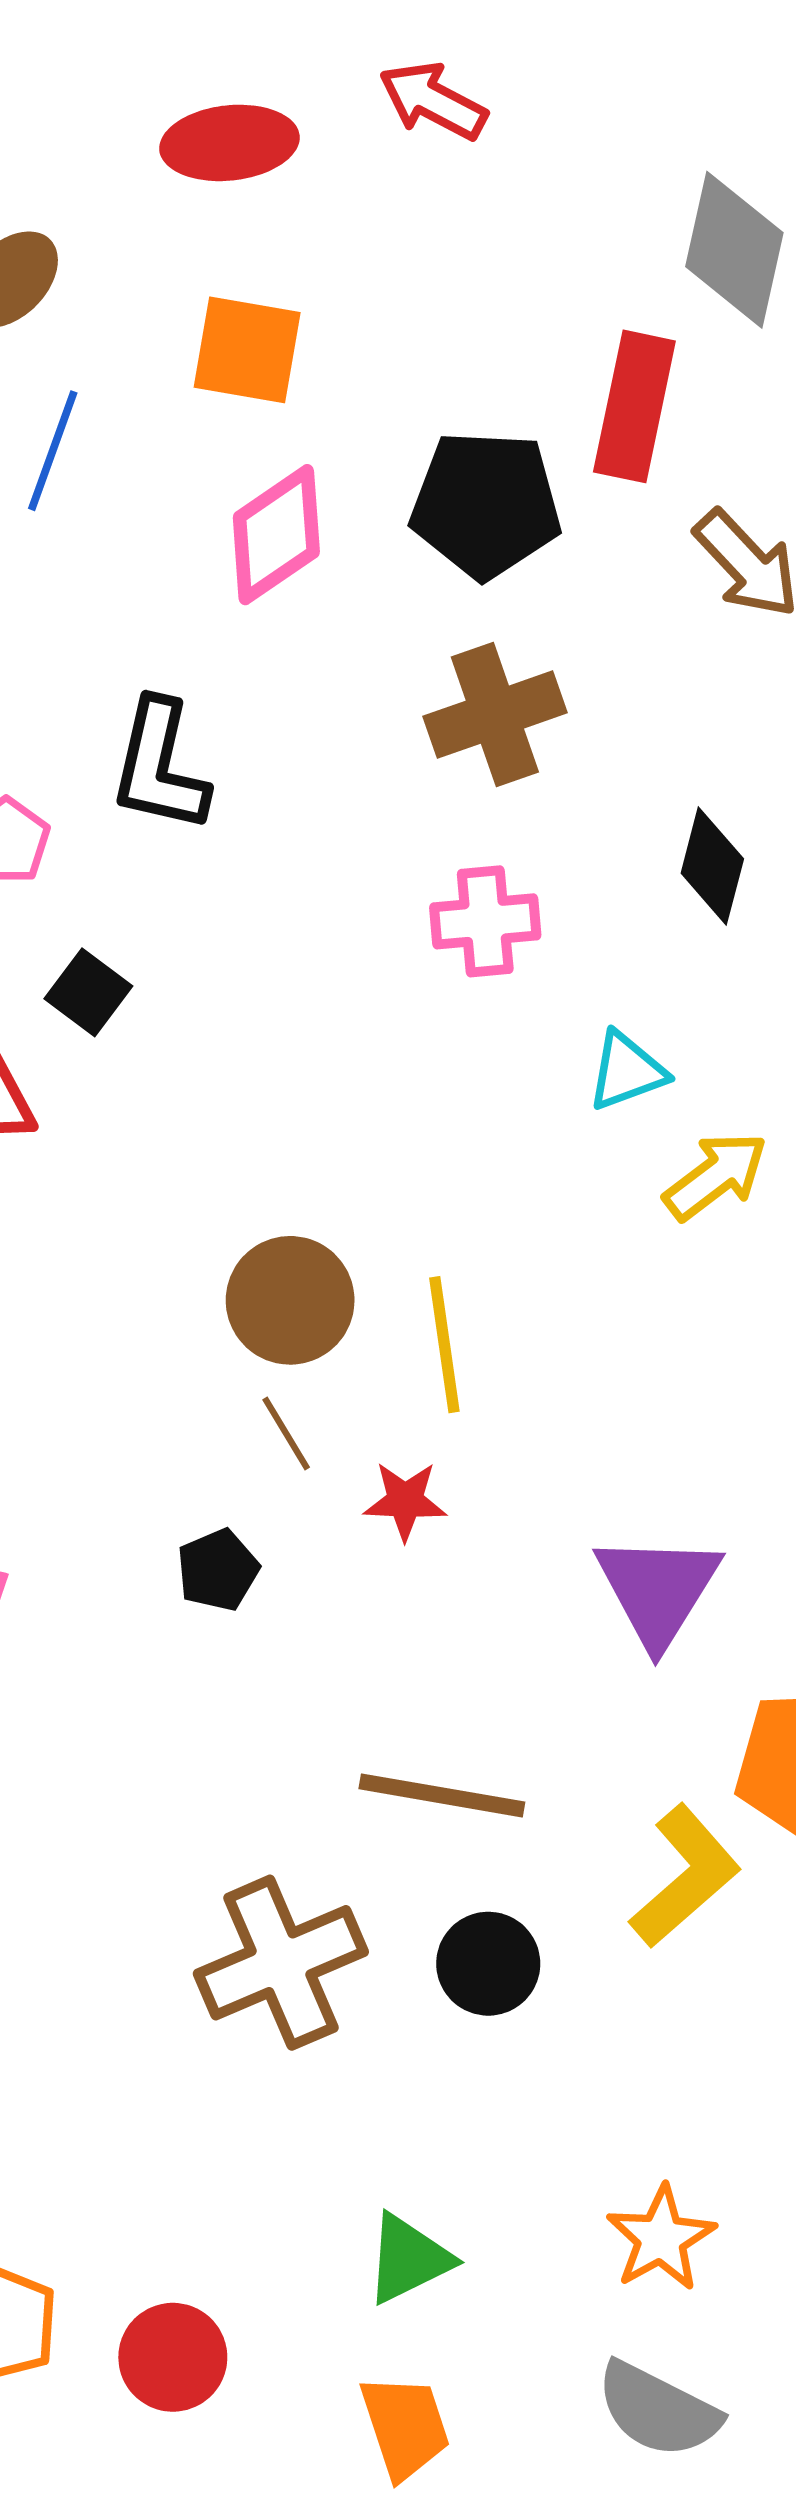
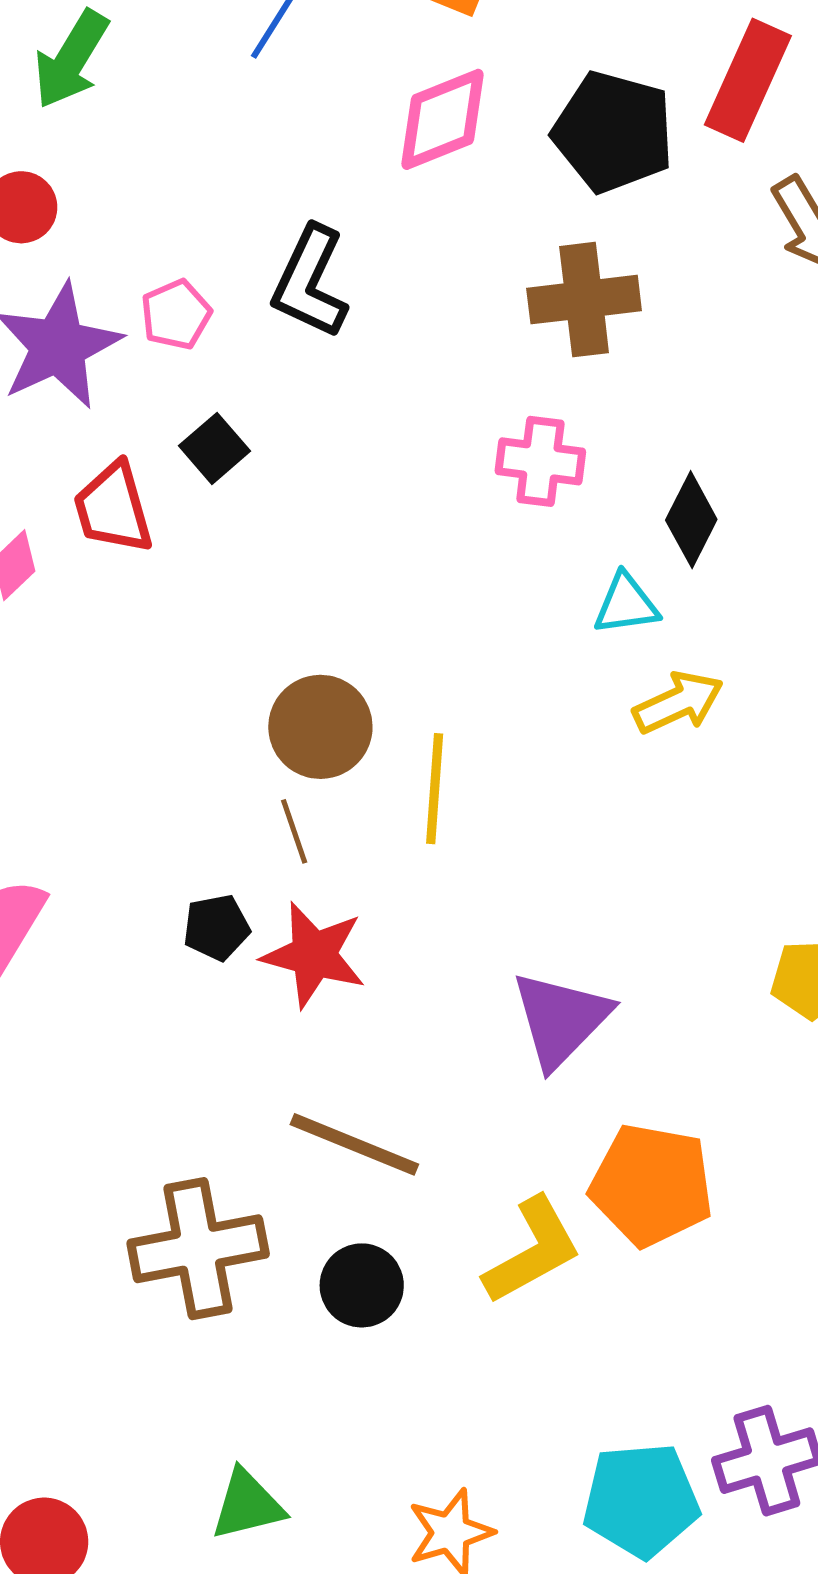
black diamond: (712, 866) -> (691, 520), moved
red star: (405, 1501) -> (314, 955), moved, size x1.6

